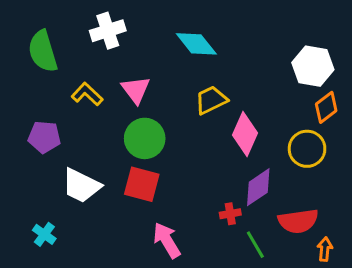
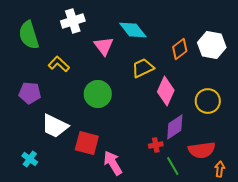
pink triangle: (136, 90) -> (104, 46), moved
orange diamond: (326, 107) -> (180, 49), moved
red square: (142, 184) -> (87, 143), moved

